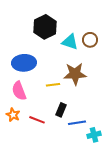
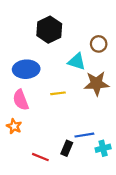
cyan triangle: (70, 42) -> (77, 61), moved
brown star: (75, 74) -> (96, 83), moved
black rectangle: (61, 110) -> (67, 148), moved
red line: (37, 120) -> (40, 157), moved

